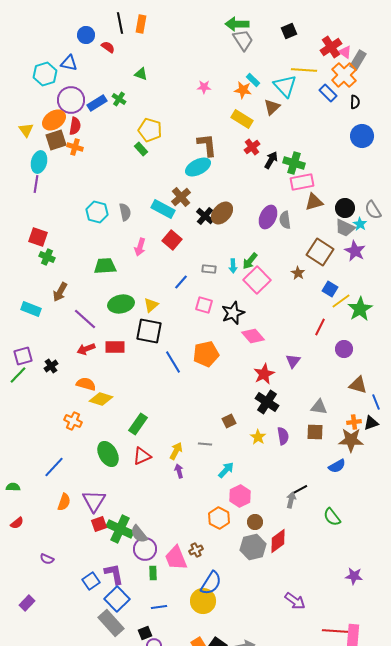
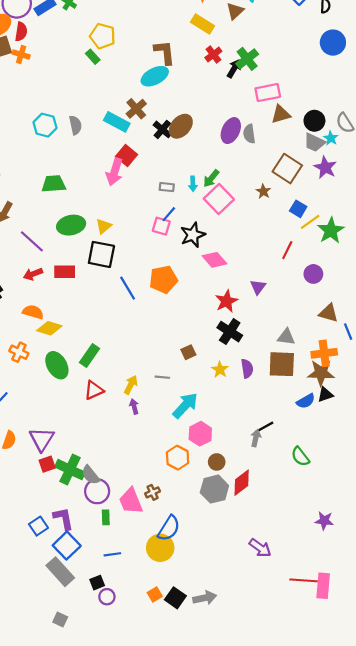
green cross: (294, 163) -> (247, 59), moved, turned 35
pink arrow: (140, 247) -> (115, 172), moved, size x1.4
blue line: (181, 282) -> (169, 214), moved
orange cross: (354, 422) -> (324, 353), size x1.6
black triangle: (371, 423) -> (325, 395), moved
brown square: (315, 432) -> (282, 364), size x1.5
green ellipse: (108, 454) -> (57, 365), moved
cyan arrow: (226, 470) -> (185, 405), size x1.5

